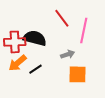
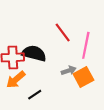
black line: (36, 69) -> (35, 95), moved
orange square: (77, 74) -> (83, 77), moved, turned -30

